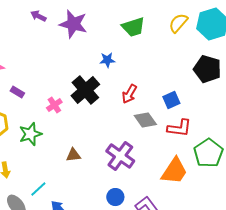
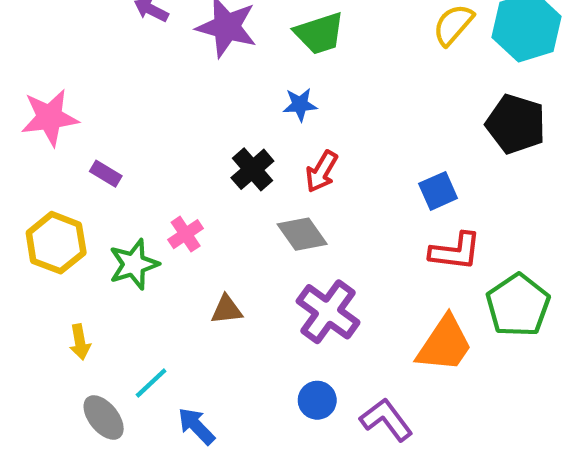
green trapezoid: (133, 27) -> (319, 33), moved
black cross: (85, 90) -> (252, 169), size x0.7
red arrow: (129, 94) -> (322, 171), moved
pink cross: (54, 105) -> (186, 234), moved
gray diamond: (145, 120) -> (302, 234), moved

